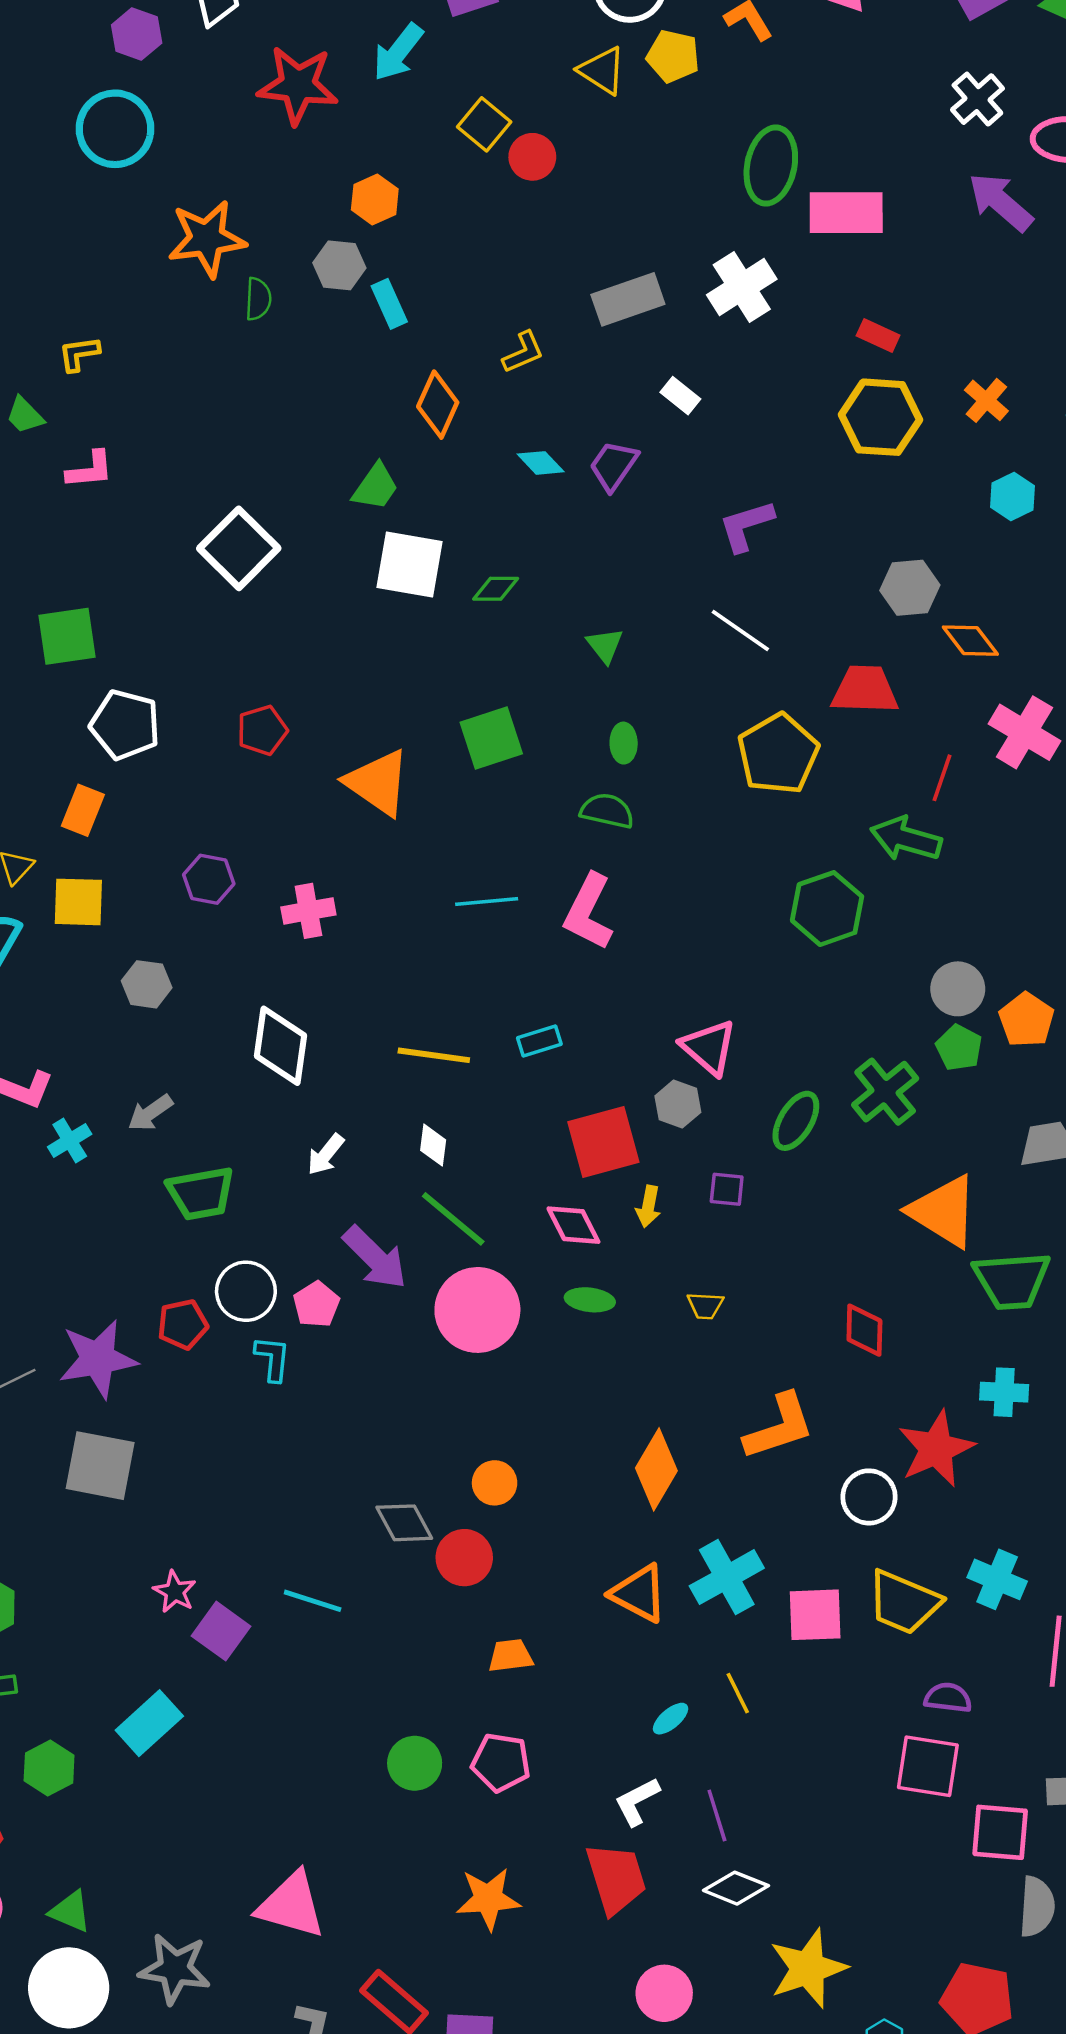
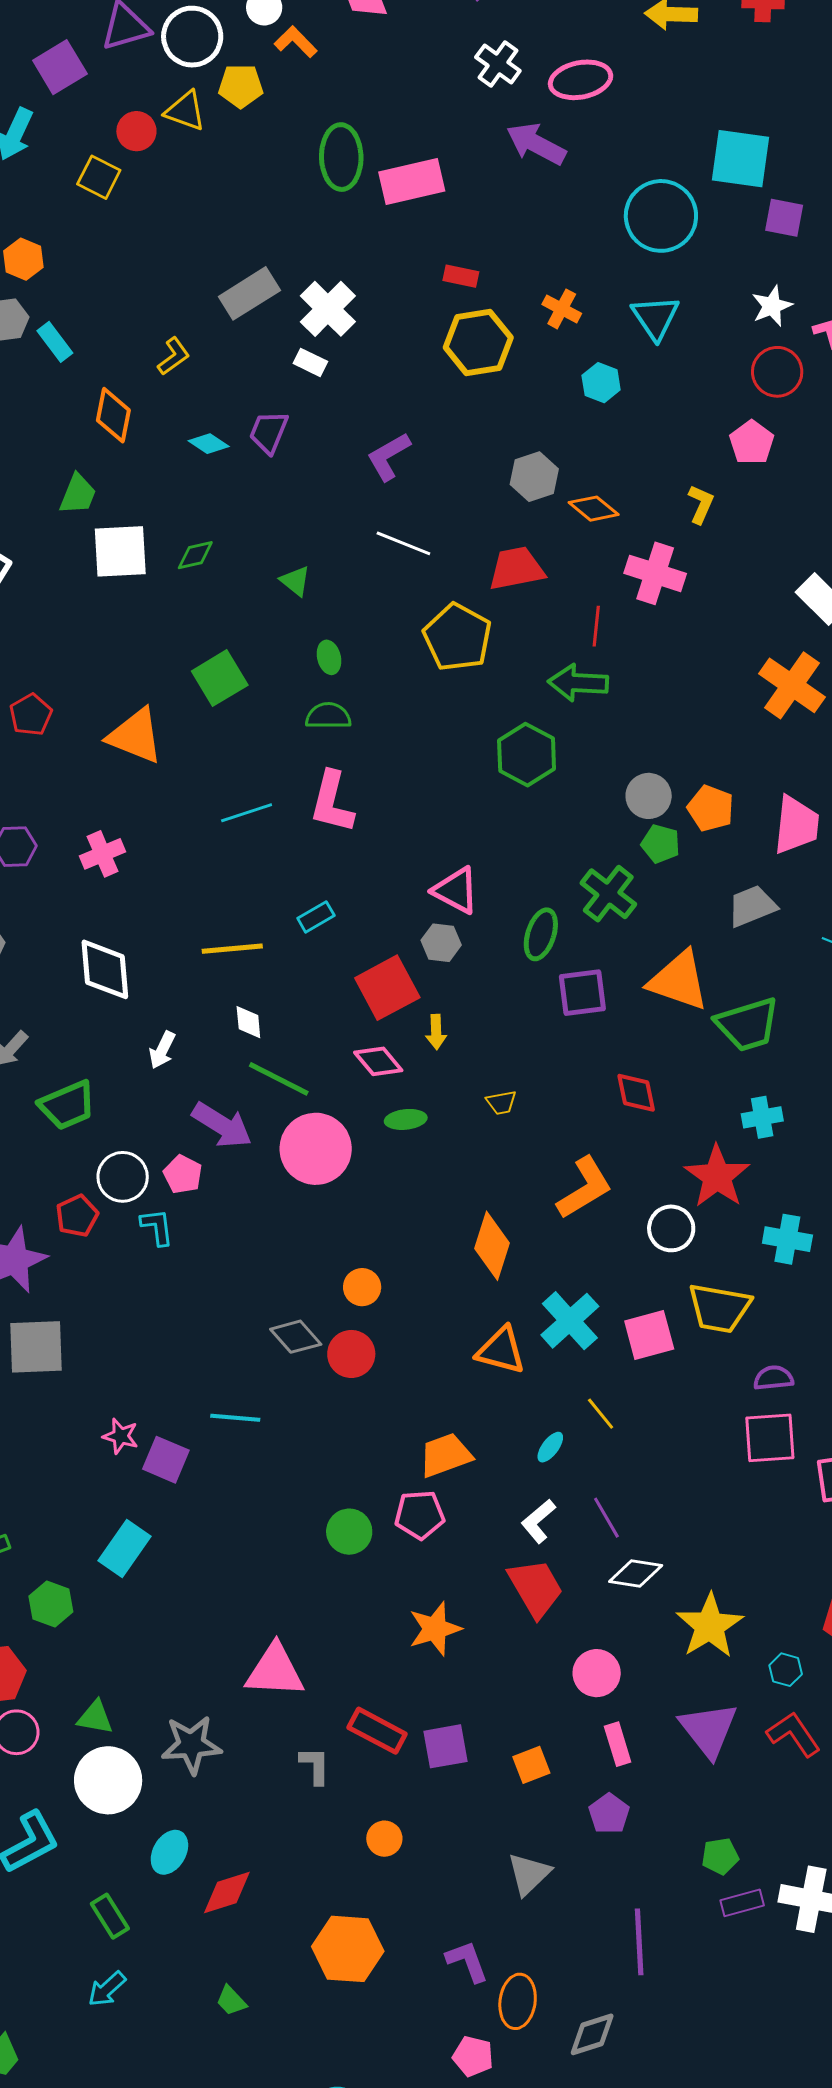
red circle: (532, 157) -> (136, 131), moved
white cross: (742, 287) -> (328, 309), moved
purple square: (727, 1189) -> (582, 993), moved, size x1.6
cyan cross: (997, 1579) -> (787, 1239), moved
orange trapezoid: (511, 1656) -> (445, 1455), moved, size x1.4

